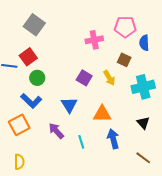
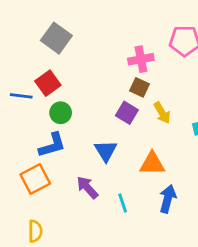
brown square: (124, 60) -> (140, 87), moved
blue L-shape: (31, 101) -> (52, 145), turned -60
blue arrow: (113, 139) -> (168, 199), turned 30

